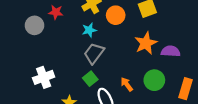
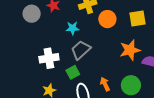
cyan star: (89, 30) -> (73, 28), moved
white cross: (44, 77) -> (49, 58), moved

